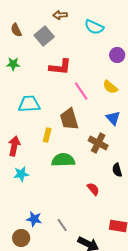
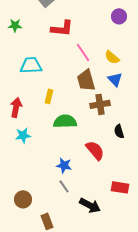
yellow semicircle: (110, 87) -> (112, 57), moved
brown trapezoid: (69, 119) -> (86, 80), moved
brown cross: (98, 143) -> (100, 104), turned -36
red semicircle: (93, 189) -> (95, 150), size x1.5
blue star: (34, 219) -> (64, 165), moved

